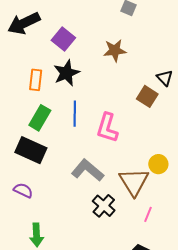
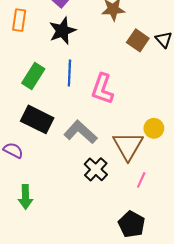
orange rectangle: (36, 80) -> (19, 20), moved
brown square: (147, 96) -> (138, 40), moved
black rectangle: (31, 150) -> (37, 119), moved

